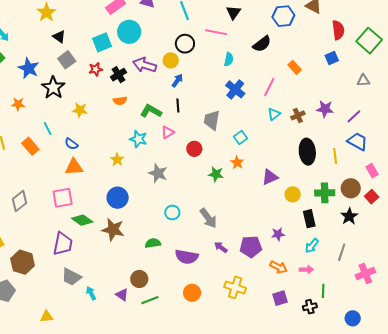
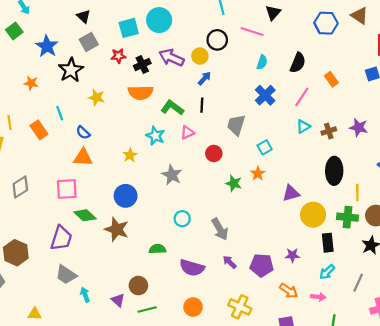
black semicircle: (262, 44) -> (298, 63), moved, turned -36
orange semicircle: (120, 101) -> (141, 93), size x1.6
yellow line: (335, 156) -> (357, 192), moved
yellow circle: (293, 194) -> (313, 215), size x1.5

